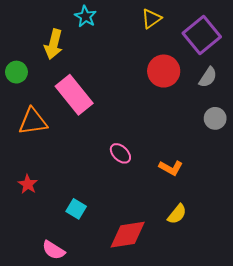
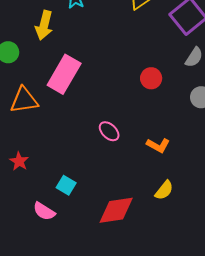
red circle: (164, 71) -> (151, 78), moved, size x0.7
pink rectangle: (74, 95) -> (64, 74), turned 69
pink semicircle: (54, 250) -> (44, 211), moved

